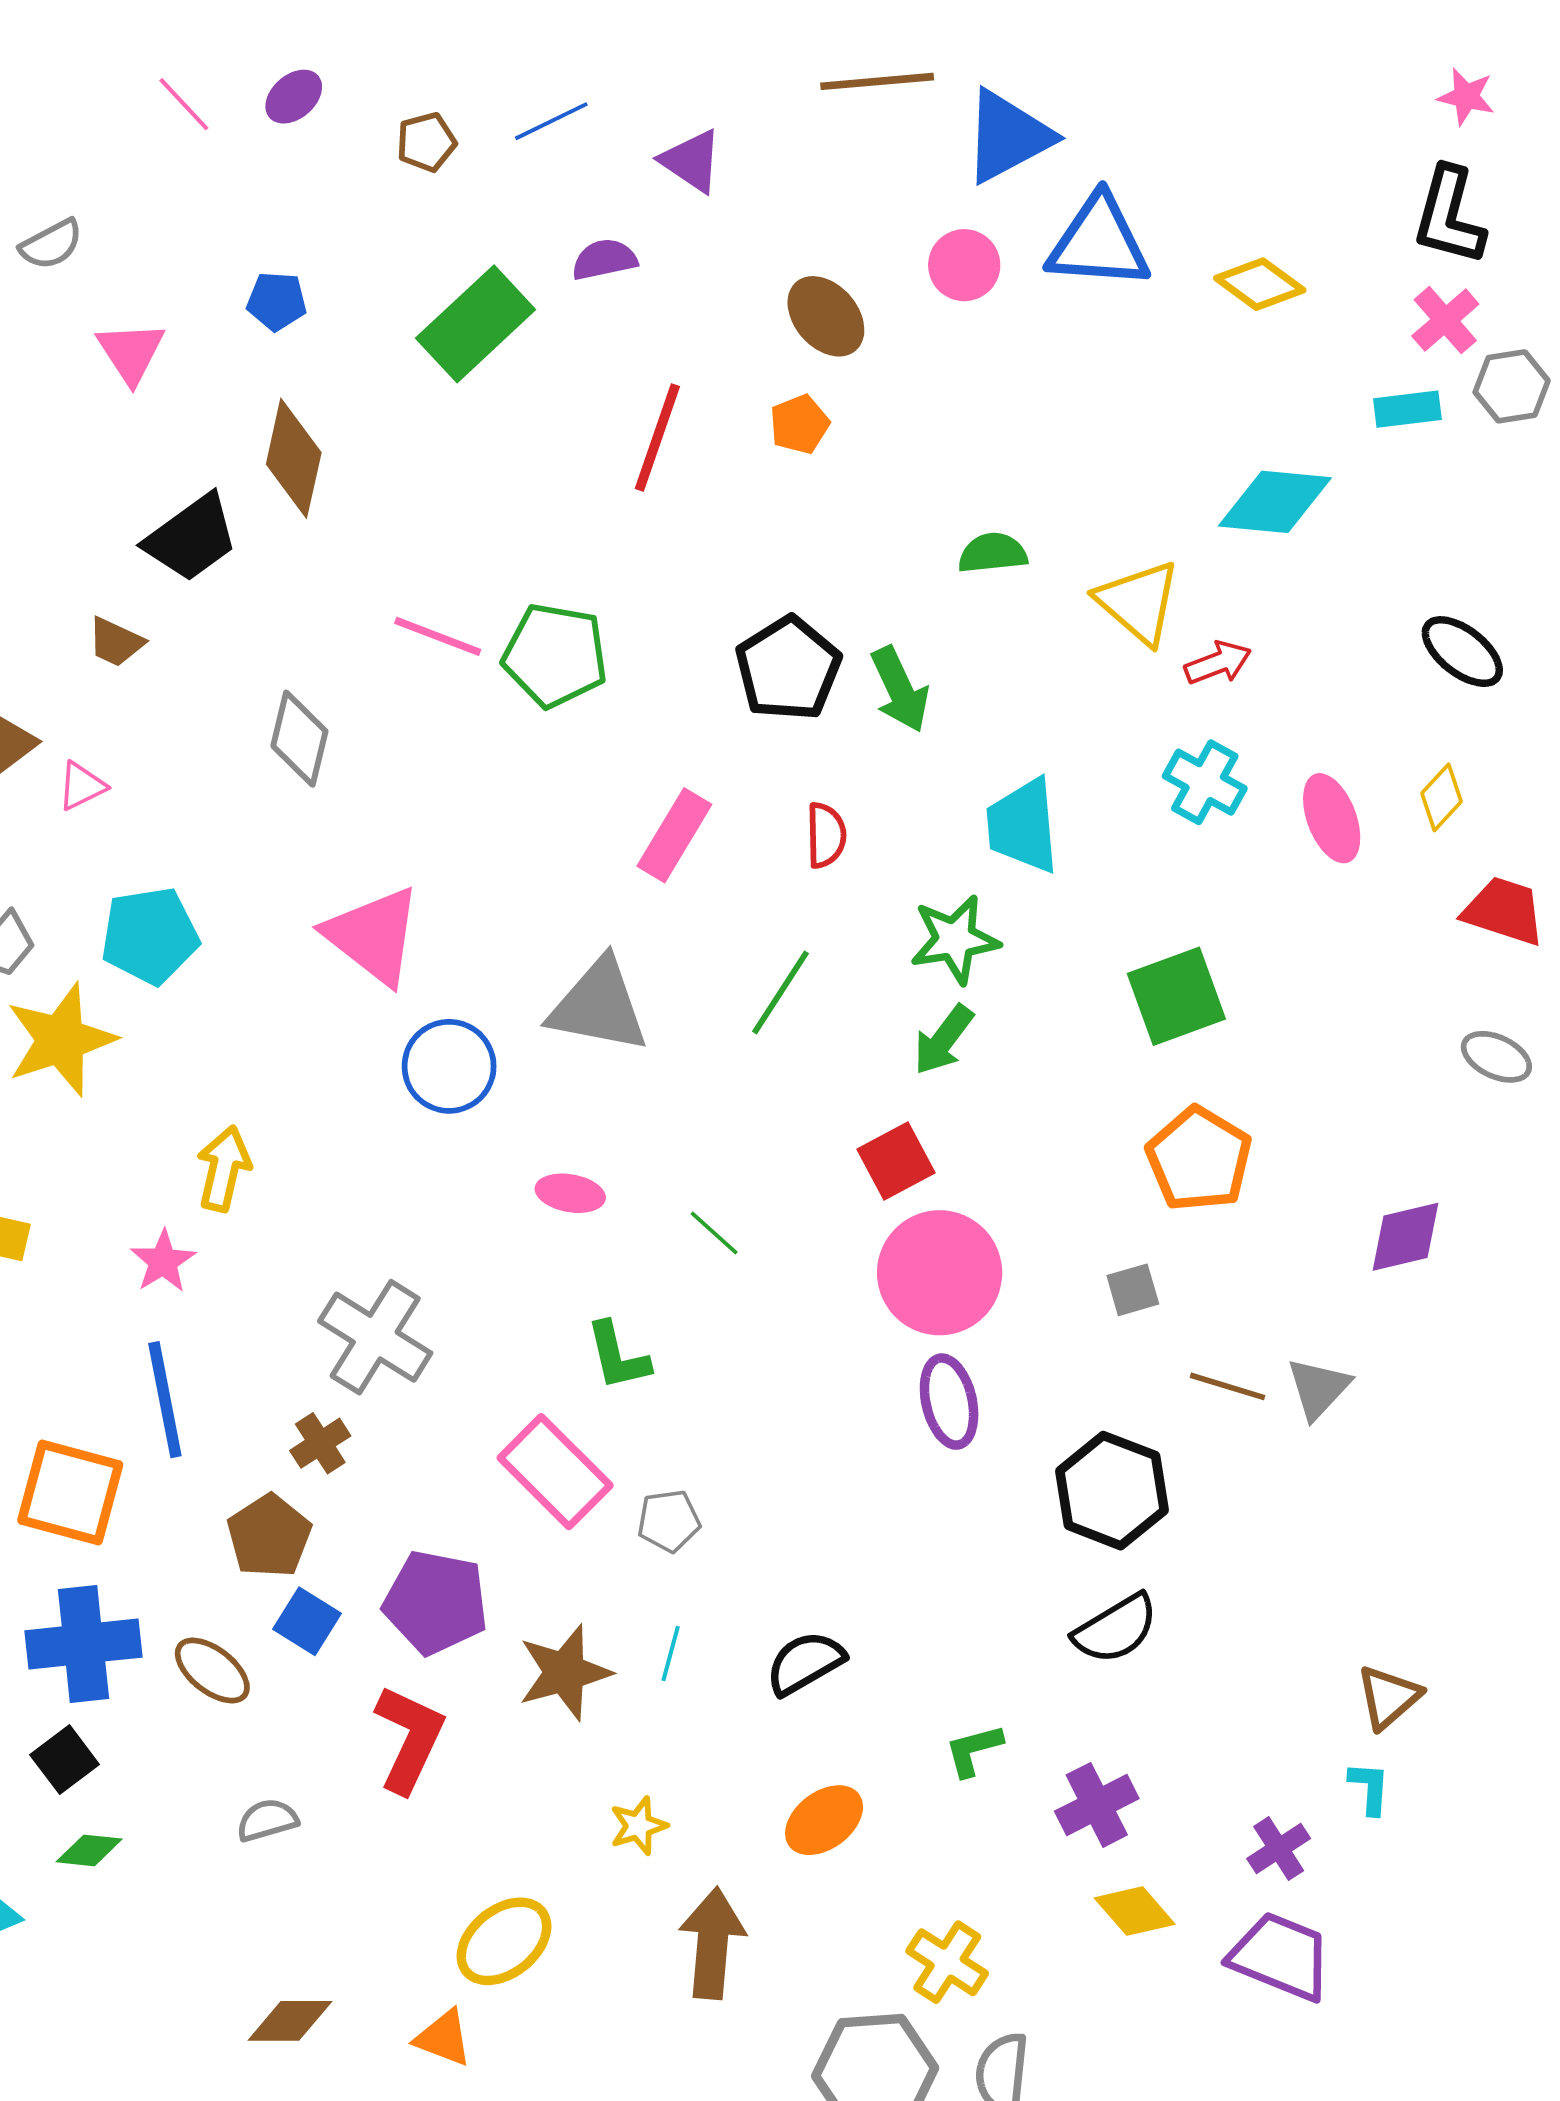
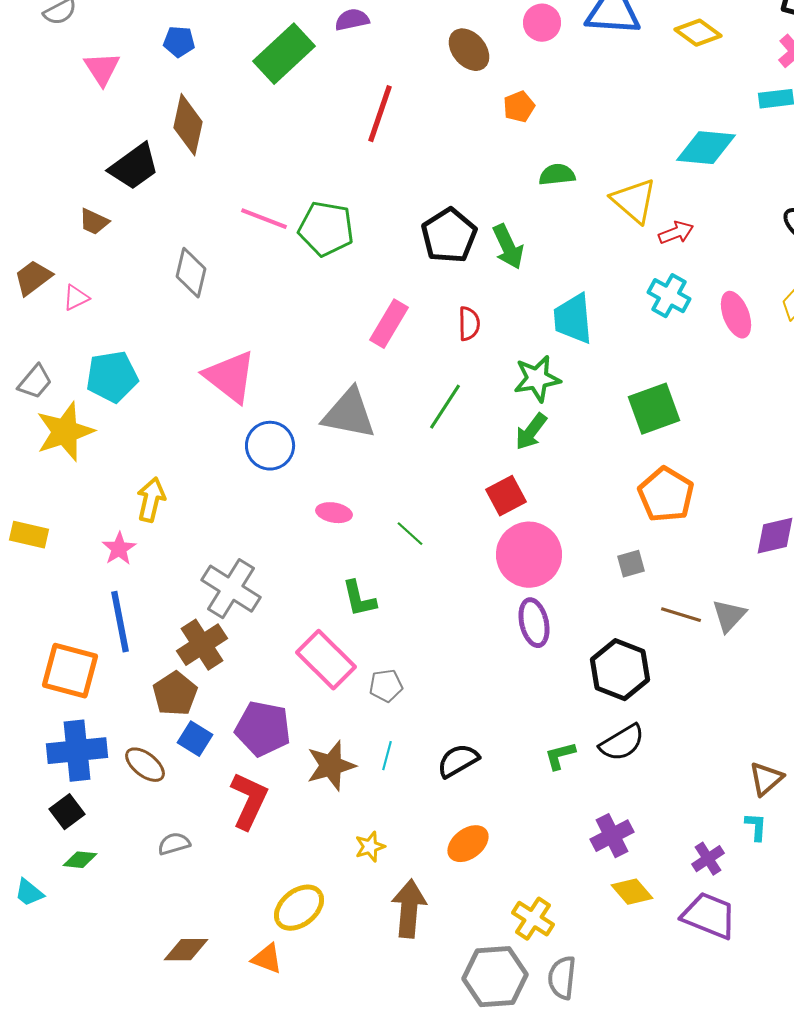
orange pentagon: (799, 424) -> (519, 107), moved
brown cross: (320, 1443) -> (202, 645), size x1.6
green L-shape: (974, 1750) -> (560, 756), moved

